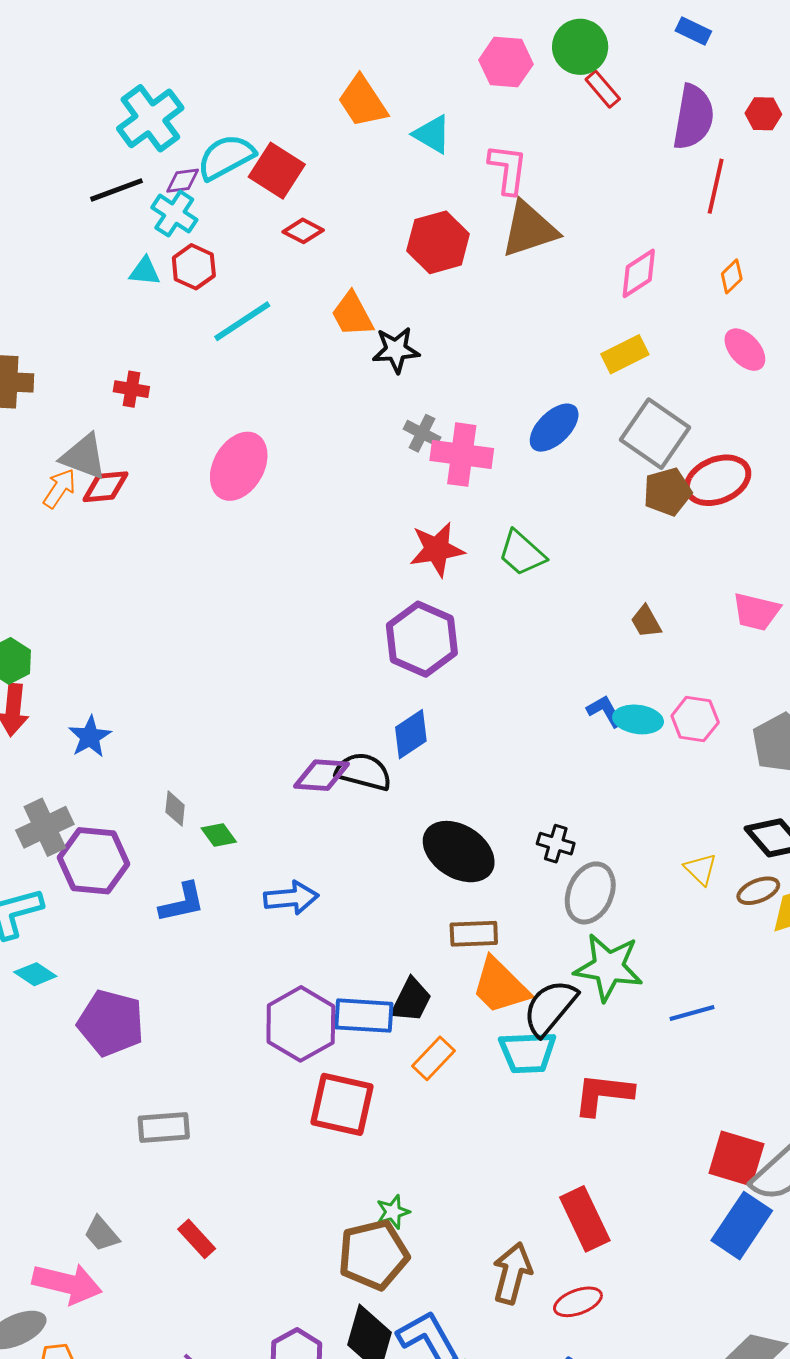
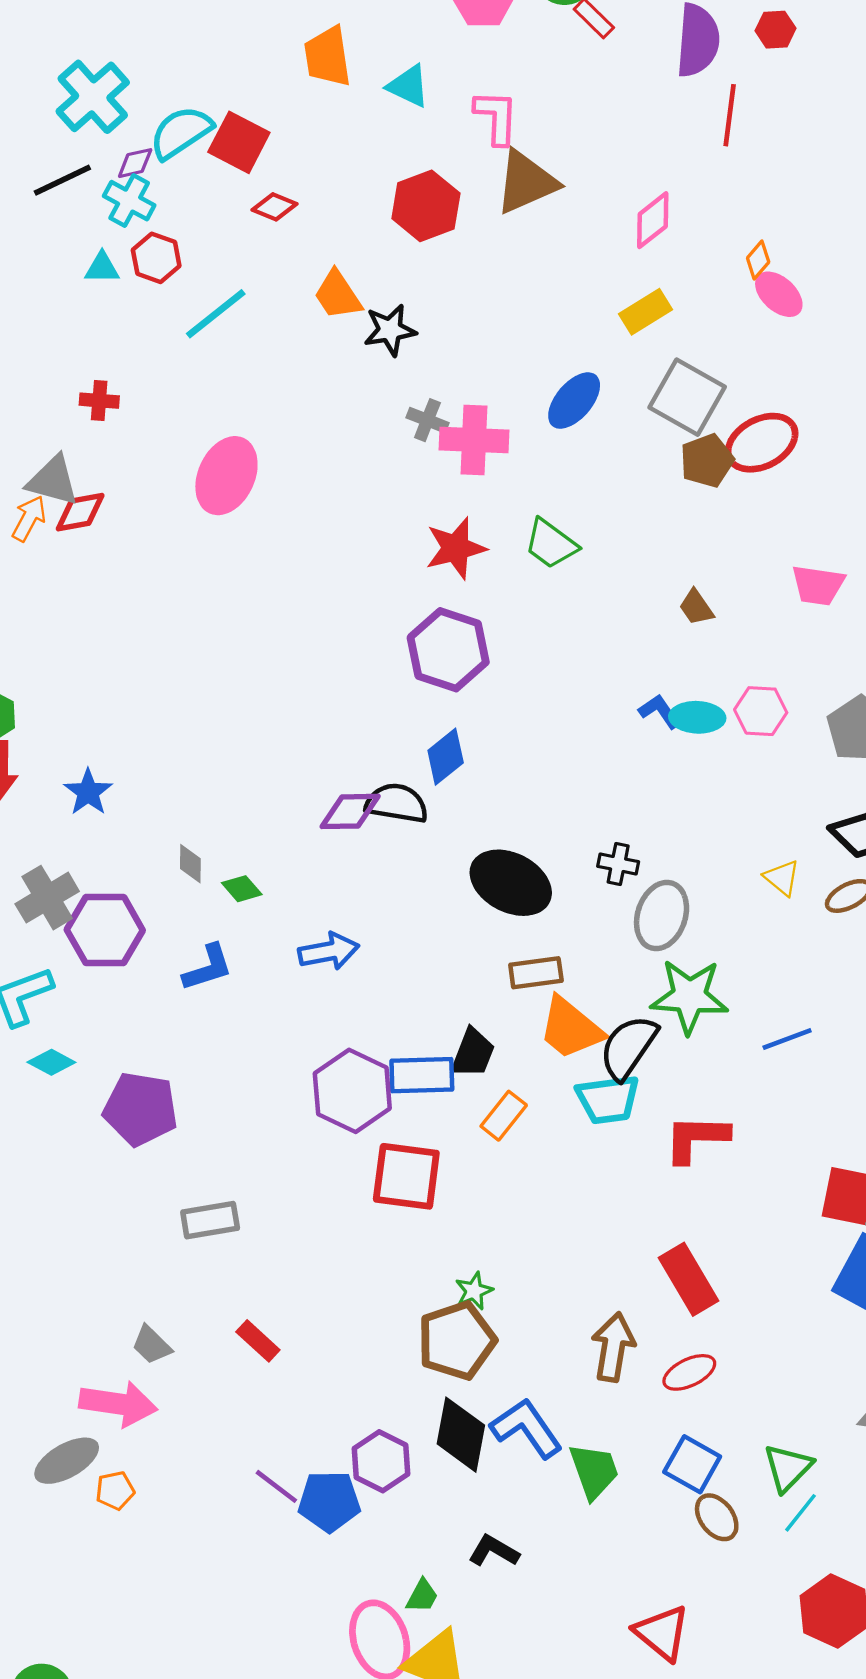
orange trapezoid: (363, 102) -> (327, 57), turned 30
orange diamond: (732, 276) -> (758, 260), moved

